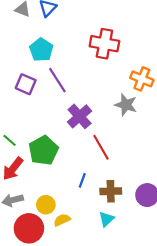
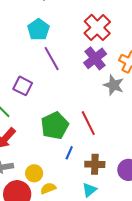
red cross: (104, 44) -> (97, 27), turned 32
purple square: (26, 84) -> (23, 86), moved
purple cross: (80, 116) -> (95, 58), moved
green pentagon: (43, 150) -> (55, 126), moved

